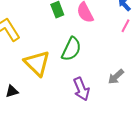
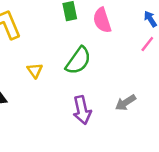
yellow triangle: (37, 63) -> (35, 70), size x0.5

